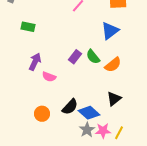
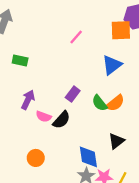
green semicircle: (93, 57) -> (100, 103), moved
black semicircle: (70, 107) -> (61, 120), moved
blue diamond: (89, 113) -> (88, 157), turned 40

